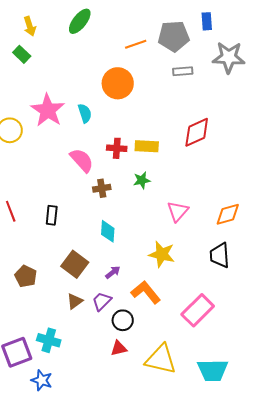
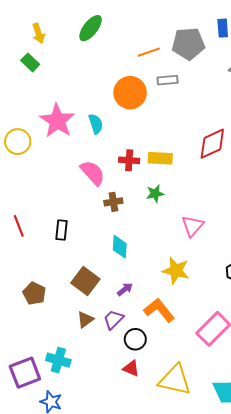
gray rectangle: (183, 71) -> (168, 80), moved
red triangle: (119, 348) -> (131, 368), turned 36

